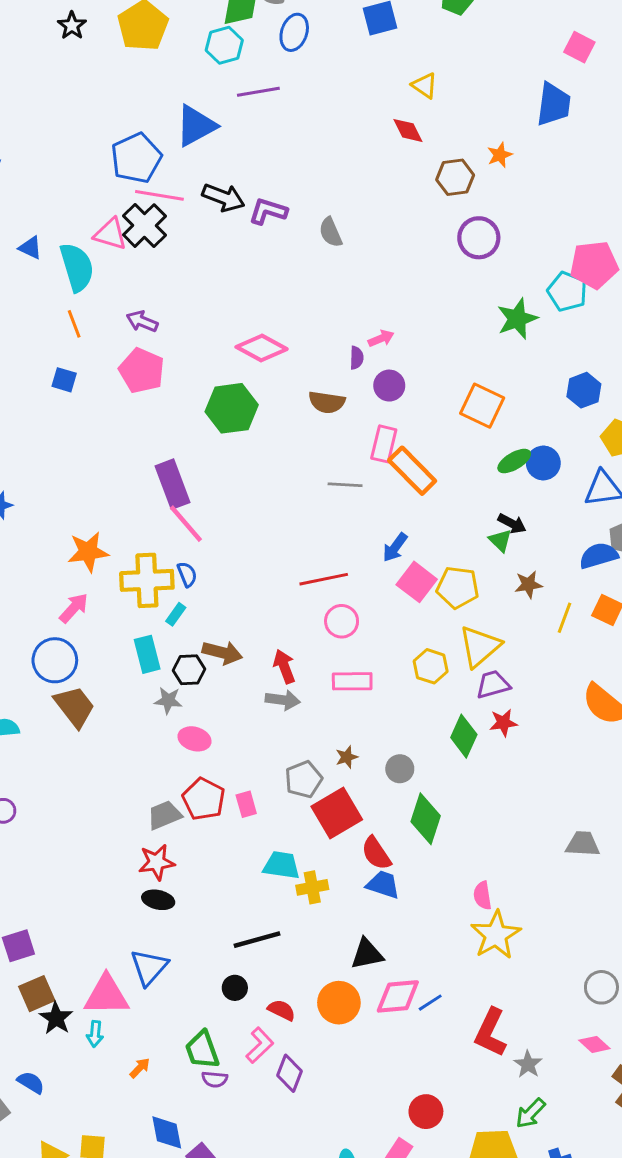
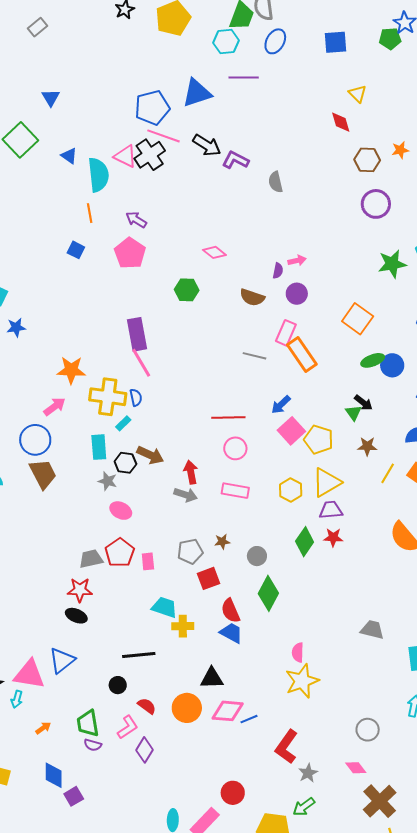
pink diamond: (262, 348) -> (214, 252), size x0.7
green hexagon: (232, 408) -> (187, 290), size x0.7
red square: (337, 813) -> (209, 578), size x0.7

